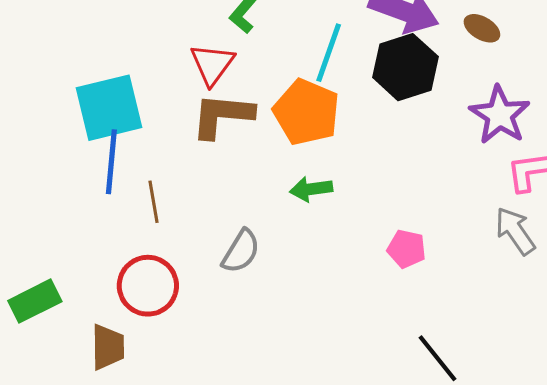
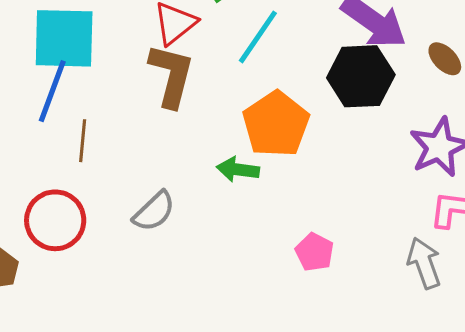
cyan line: (329, 53) -> (258, 37), moved
orange pentagon: (306, 112) -> (276, 124), moved
brown L-shape: (222, 115) -> (171, 75), turned 84

